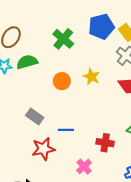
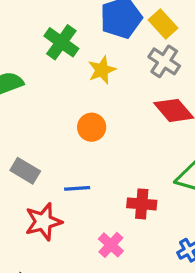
yellow star: (92, 77) -> (102, 70), moved, turned 30
orange circle: (62, 81) -> (92, 127), moved

